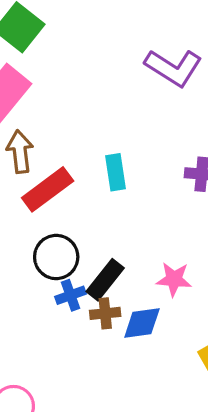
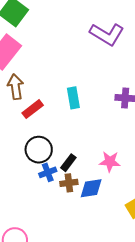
red rectangle: (48, 189) -> (33, 109), size x0.7
black rectangle: (105, 280) -> (68, 163), size x0.7

